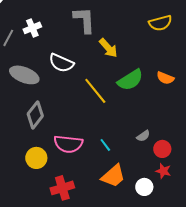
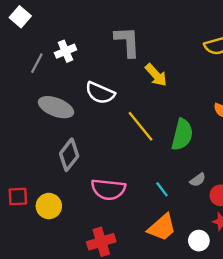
green semicircle: (130, 80) -> (182, 135), moved, turned -44
cyan line: (105, 145) -> (162, 189), moved
yellow circle: (36, 158) -> (49, 206), moved

